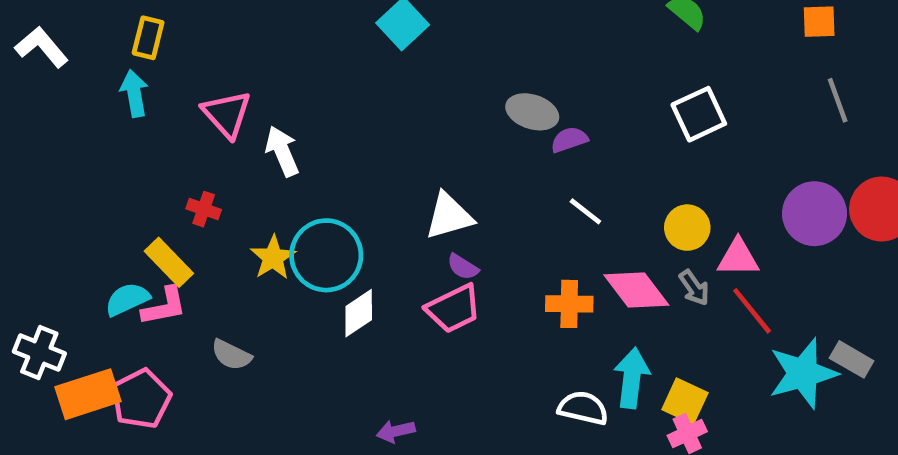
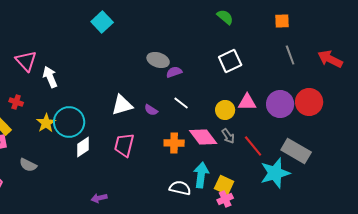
pink triangle: (738, 258) -> (247, 102), moved
purple semicircle: (463, 267) -> (151, 110), moved
pink trapezoid: (454, 309) -> (124, 145), turned 130
gray rectangle: (852, 359) -> (296, 151), moved, size x1.6

